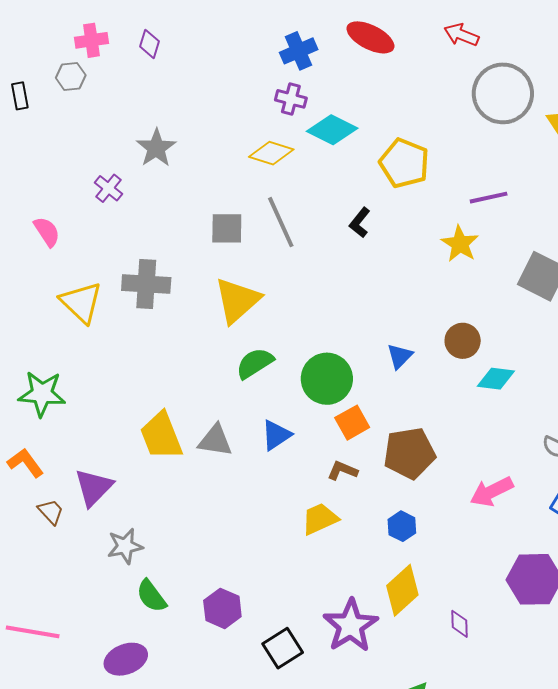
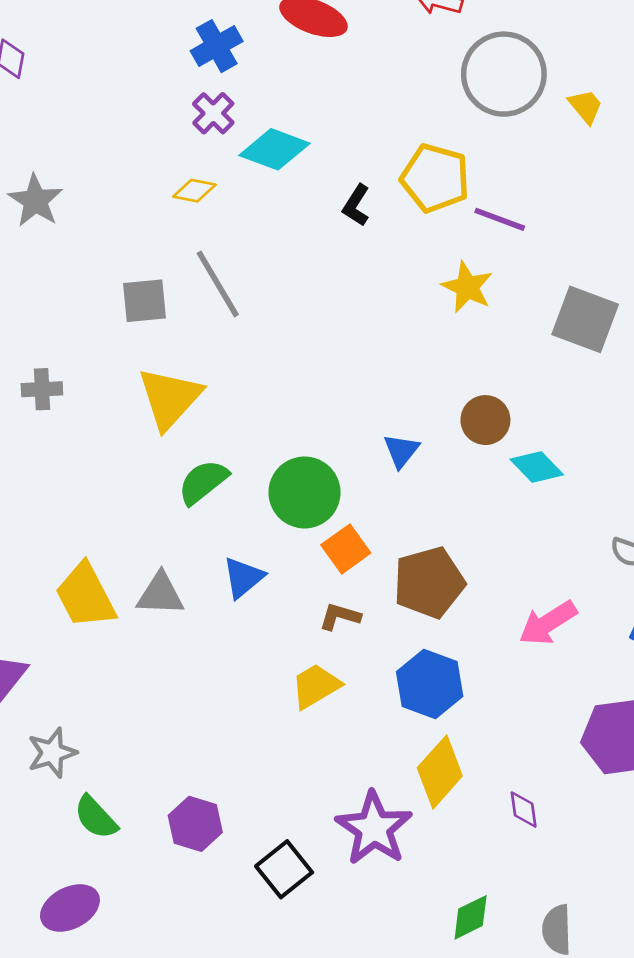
purple cross: (291, 99) -> (213, 113), turned 36
yellow diamond: (271, 153) -> (194, 191), size x0.7
yellow pentagon: (404, 163) -> (435, 178), moved
purple line: (489, 198) -> (500, 219), turned 39
black L-shape: (360, 222) -> (356, 205), moved
gray cross: (146, 284) -> (42, 389), size x0.6
cyan diamond: (496, 379) -> (537, 467), turned 45
blue hexagon: (402, 526) -> (430, 684), size x1.6

